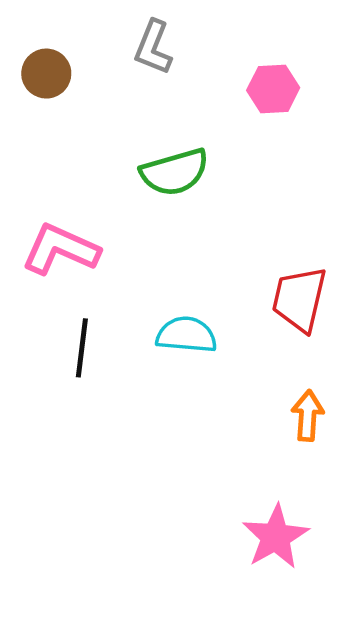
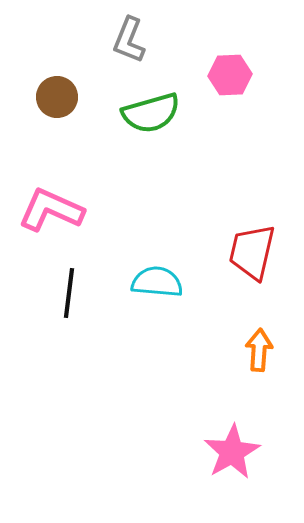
brown circle: (46, 74) -> (57, 97), moved
green semicircle: (175, 172) -> (151, 113), moved

